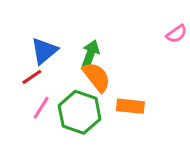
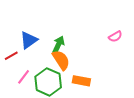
red line: (32, 77) -> (11, 56), moved

